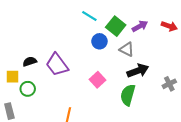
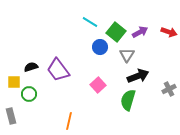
gray triangle: (127, 49) -> (127, 55), turned 35

